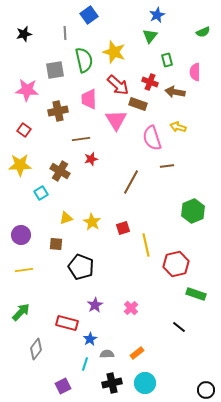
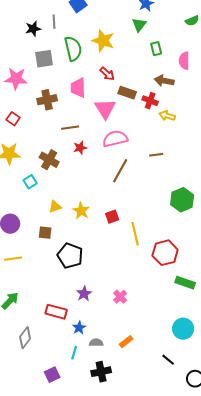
black star: (24, 34) -> (33, 29), moved
red cross: (150, 82) -> (150, 101), moved
red arrow: (118, 85) -> (107, 74), size x0.7
pink semicircle: (152, 138) -> (115, 139), moved, turned 95
black line: (179, 327) -> (168, 360), moved
cyan circle: (145, 383) -> (183, 329), moved

